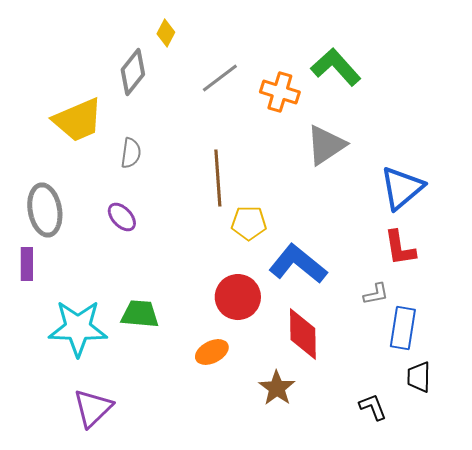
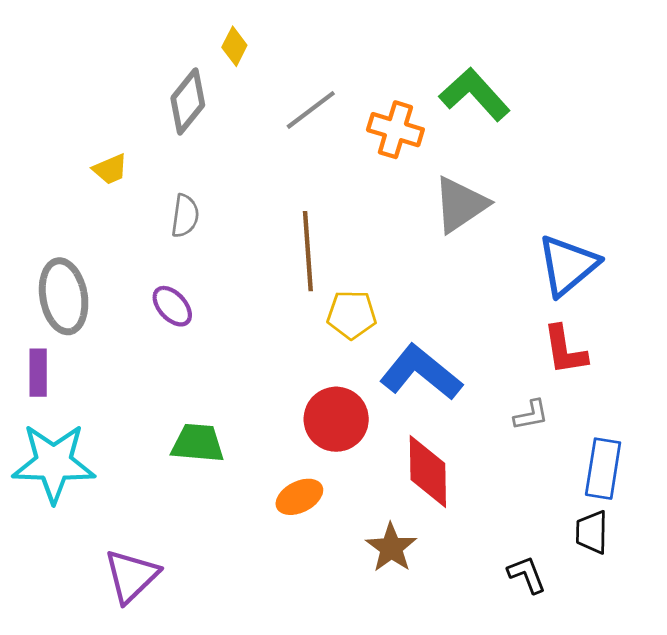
yellow trapezoid: (78, 120) -> (110, 169), size x0.5
cyan star: (78, 328) -> (54, 463), moved
blue rectangle: (403, 328) -> (603, 469), moved

